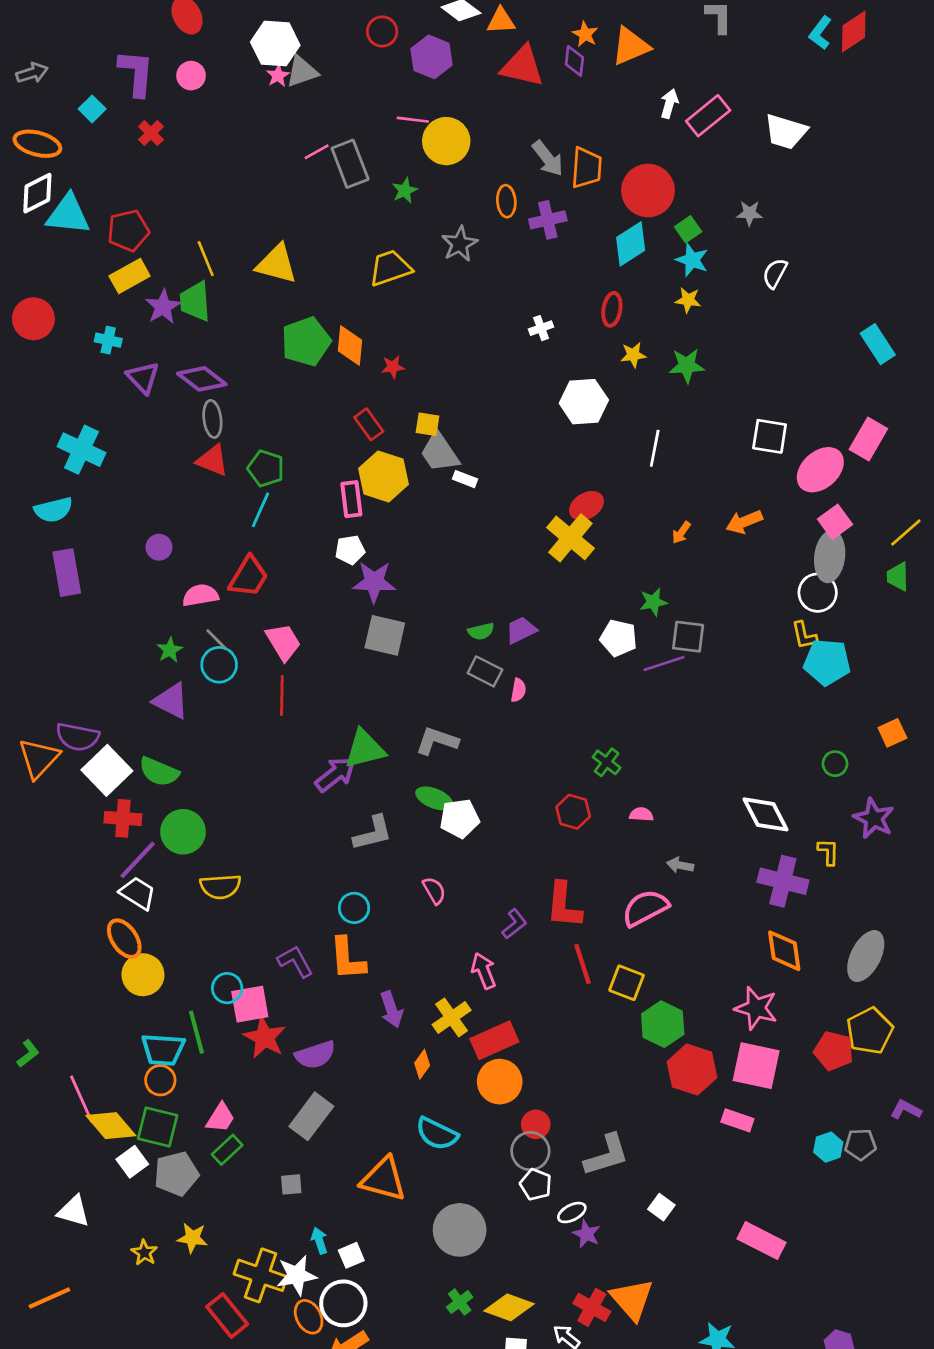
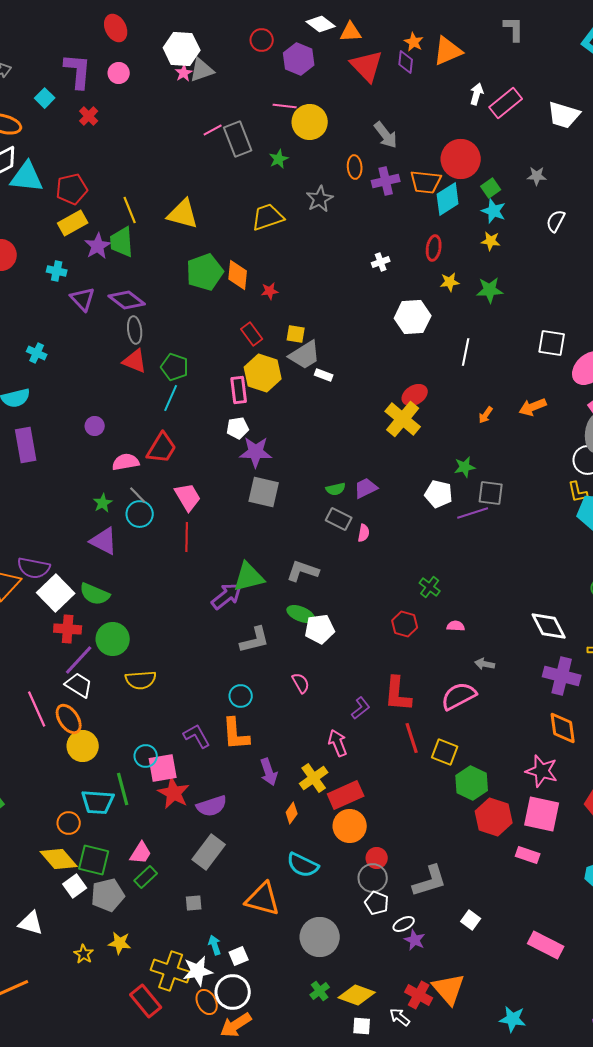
red triangle: (522, 66) -> (367, 66), turned 33
orange trapezoid: (587, 168) -> (426, 182), moved, turned 92
cyan cross: (81, 450) -> (37, 353), size x0.6
gray trapezoid: (440, 452) -> (305, 355), turned -88
orange circle: (160, 1080) -> (69, 823), moved
pink line: (81, 1099) -> (37, 709), moved

